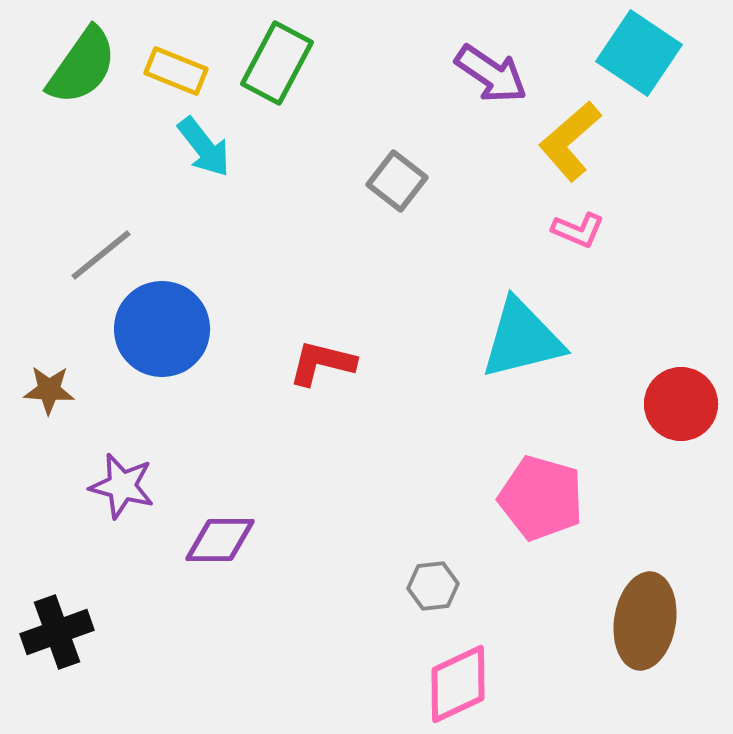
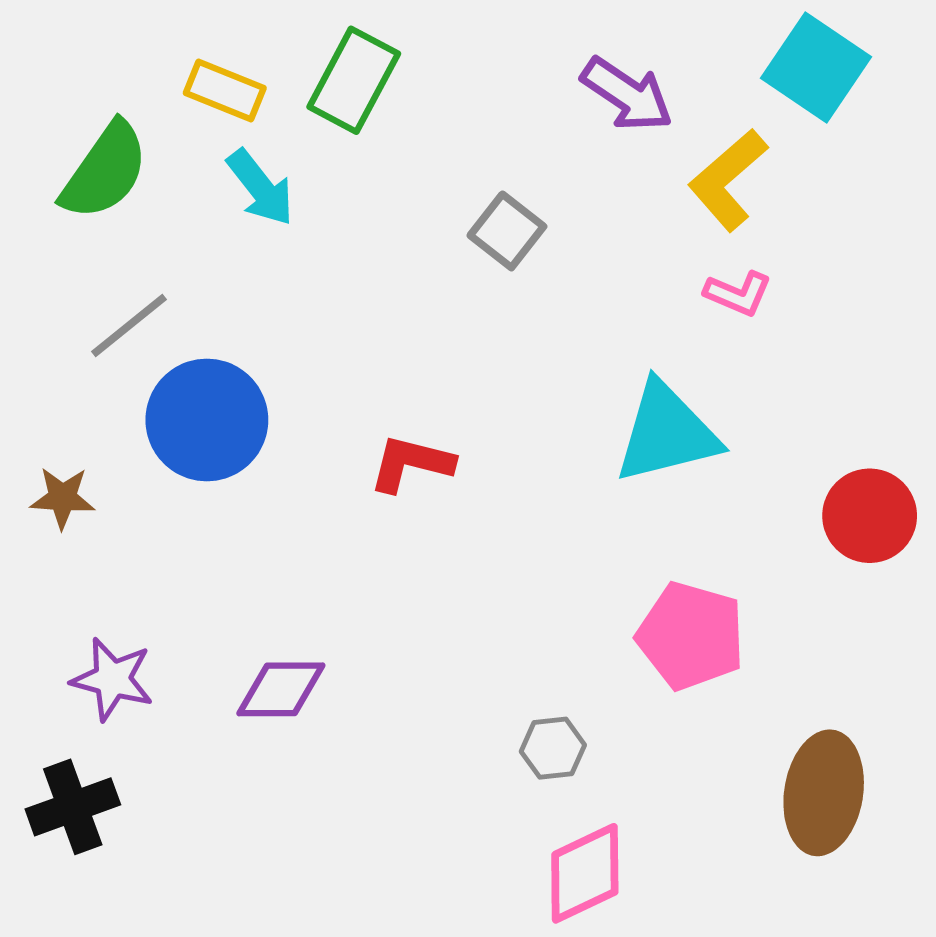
green semicircle: (82, 66) -> (105, 171), moved
purple star: (122, 486) -> (112, 679), moved

